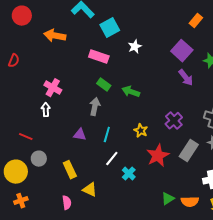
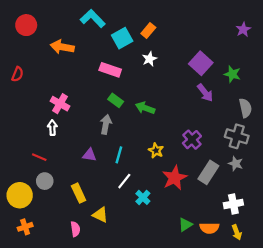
orange rectangle: (196, 21) -> (148, 31), moved
red line: (26, 137) -> (39, 157), moved

